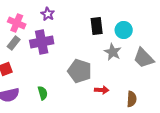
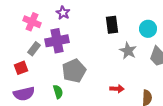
cyan circle: (124, 30) -> (148, 29), moved
gray rectangle: (14, 43) -> (34, 49), moved
gray pentagon: (80, 71) -> (74, 71), moved, turned 30

